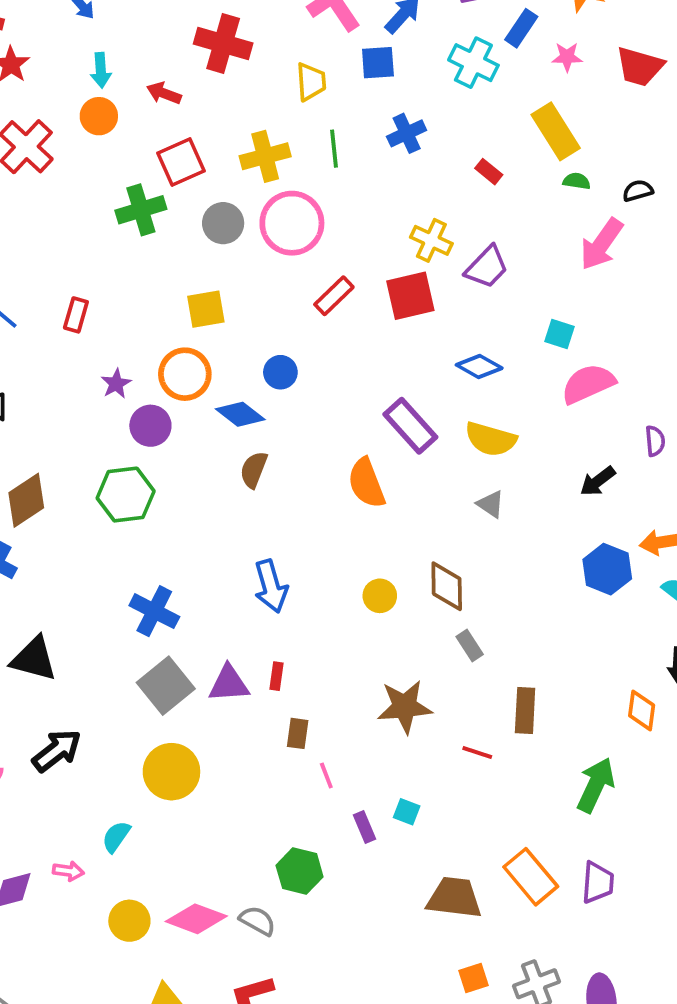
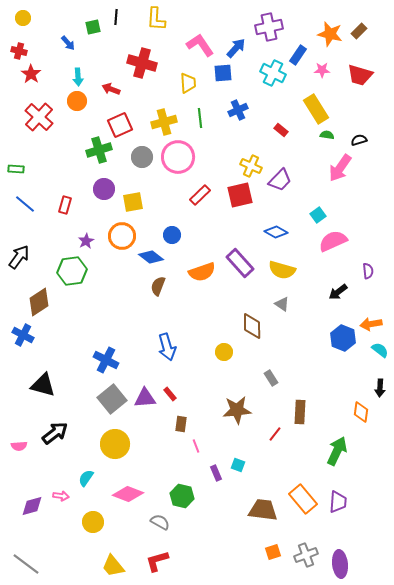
cyan square: (559, 334) -> (318, 215), turned 35
purple circle: (150, 426) -> (104, 189), moved
orange semicircle: (366, 483) -> (202, 272), moved, turned -88
green hexagon: (126, 495) -> (72, 271), moved
brown diamond: (447, 586) -> (252, 326), moved
red rectangle: (277, 676) -> (170, 394), turned -48
red line: (477, 753) -> (275, 434), turned -70
pink diamond: (196, 919) -> (128, 494), moved

